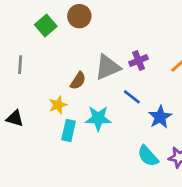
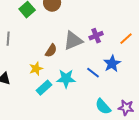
blue line: (132, 97) -> (93, 73), moved
blue star: (160, 117) -> (112, 64), moved
cyan rectangle: (69, 130) -> (44, 88), turned 35

